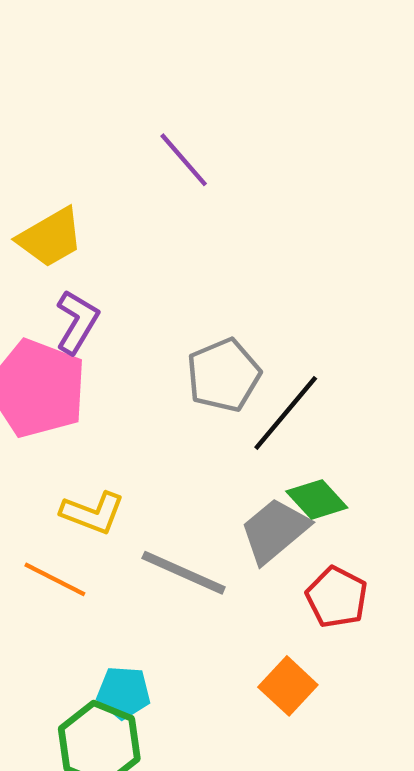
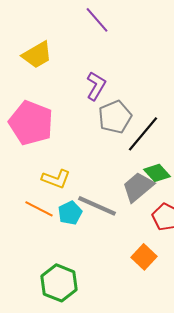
purple L-shape: (77, 322) -> (96, 86), moved
cyan pentagon: (124, 693) -> (70, 213), moved, turned -30

